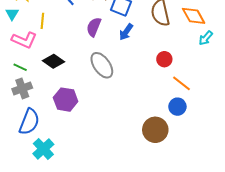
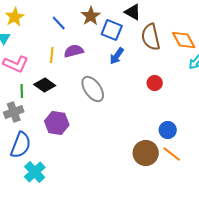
yellow line: (42, 21) -> (52, 55), moved
purple semicircle: (94, 27) -> (74, 51), moved, turned 54
green line: (20, 67) -> (22, 91), moved, turned 64
orange line: (181, 83) -> (172, 154), moved

